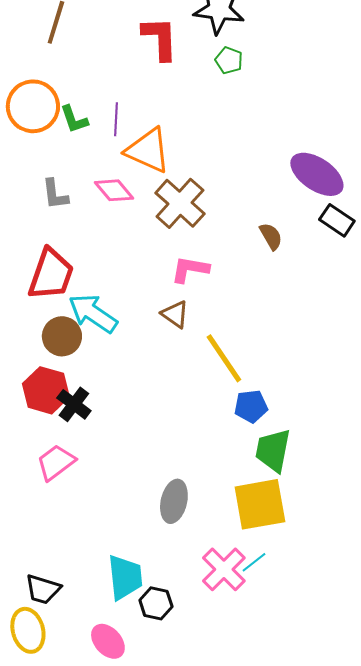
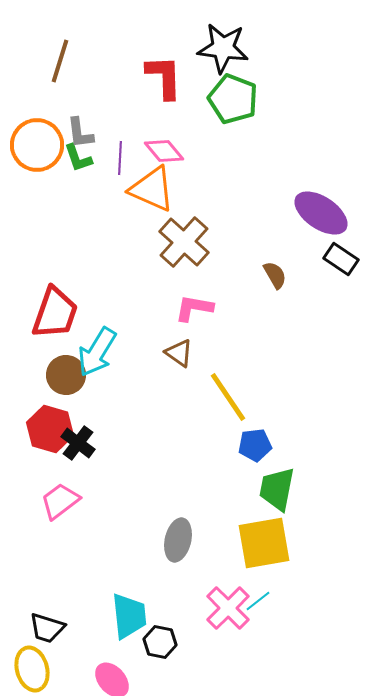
green pentagon: (229, 60) -> (233, 99), size x1.8
pink diamond: (114, 190) -> (164, 151), moved
gray L-shape: (55, 194) -> (80, 133), moved
cyan arrow: (93, 313) -> (97, 352), turned -93

